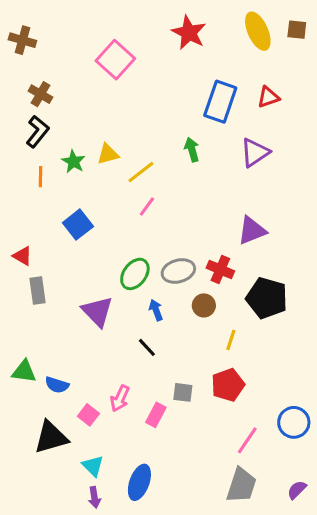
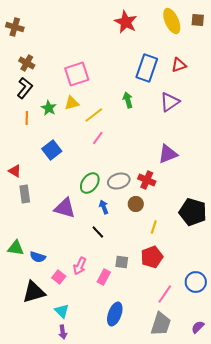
pink square: (115, 60) -> (77, 74), moved, turned 30
black pentagon: (267, 298) -> (193, 212), moved
purple triangle: (97, 311) -> (65, 208), turned -30
blue ellipse: (139, 482) -> (115, 314), moved

